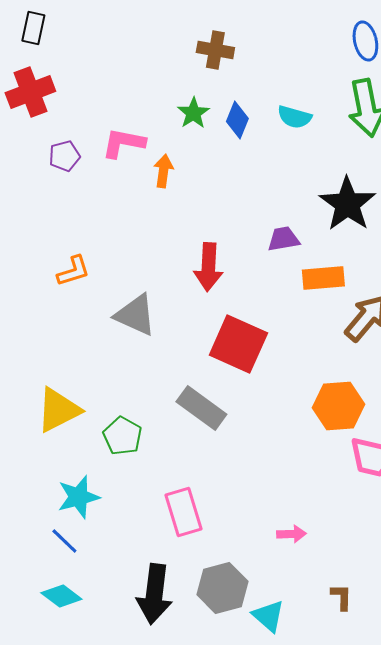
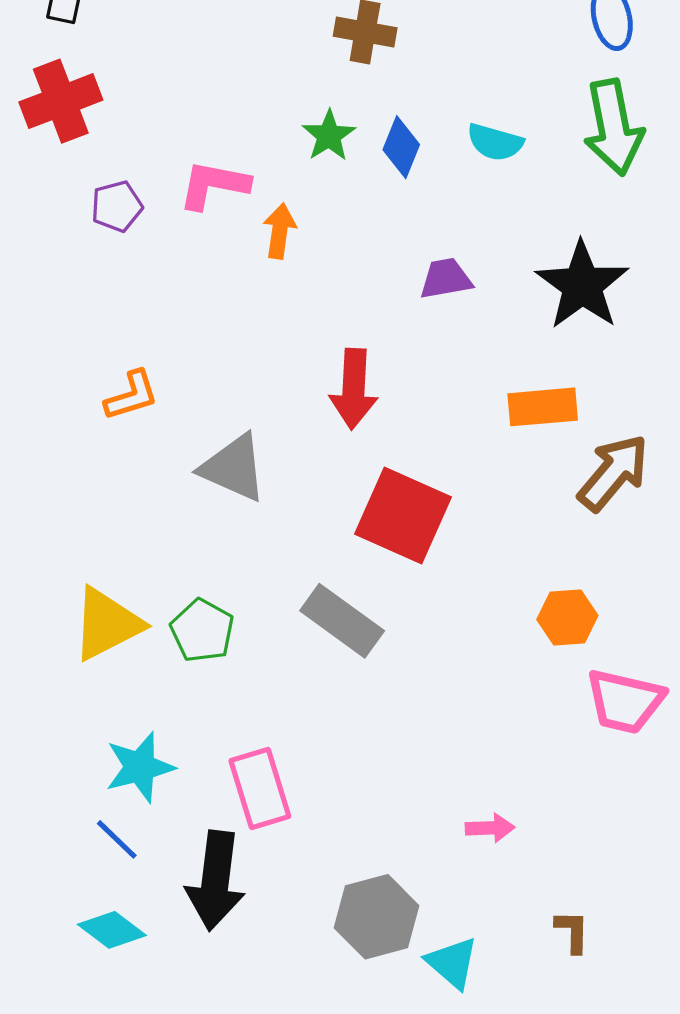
purple trapezoid: (283, 239) -> (446, 279), moved
orange hexagon: (338, 406) -> (567, 617), size x0.7
green pentagon: (122, 436) -> (202, 631), moved
pink rectangle: (183, 512) -> (260, 788), moved
black arrow: (154, 594) -> (215, 881), moved

